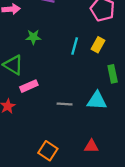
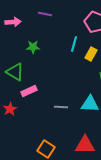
cyan line: (75, 46) -> (74, 44), moved
red triangle: (91, 146) -> (85, 145), size x1.5

